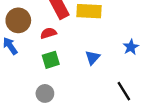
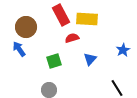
red semicircle: (48, 33) -> (72, 38), moved

